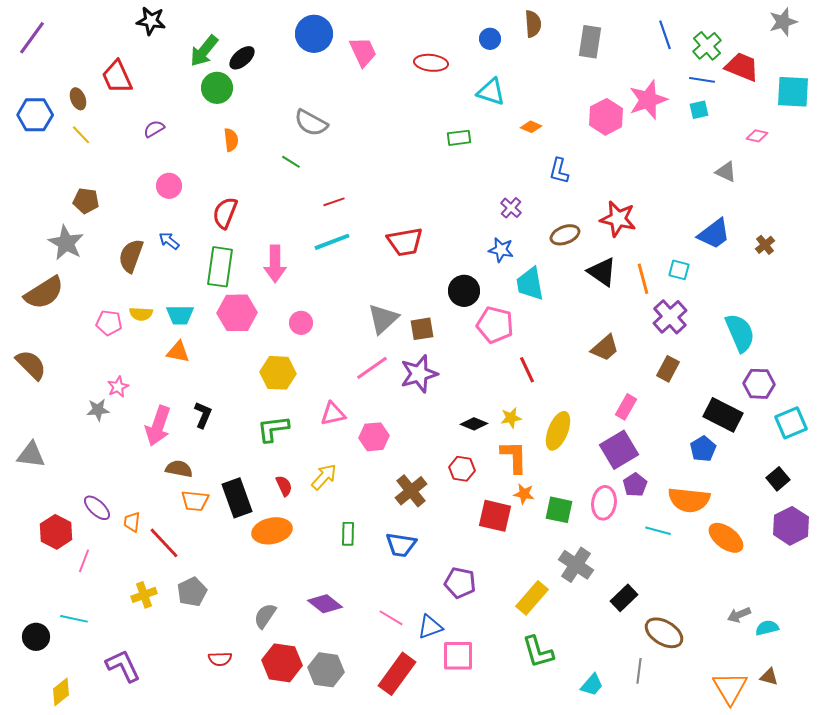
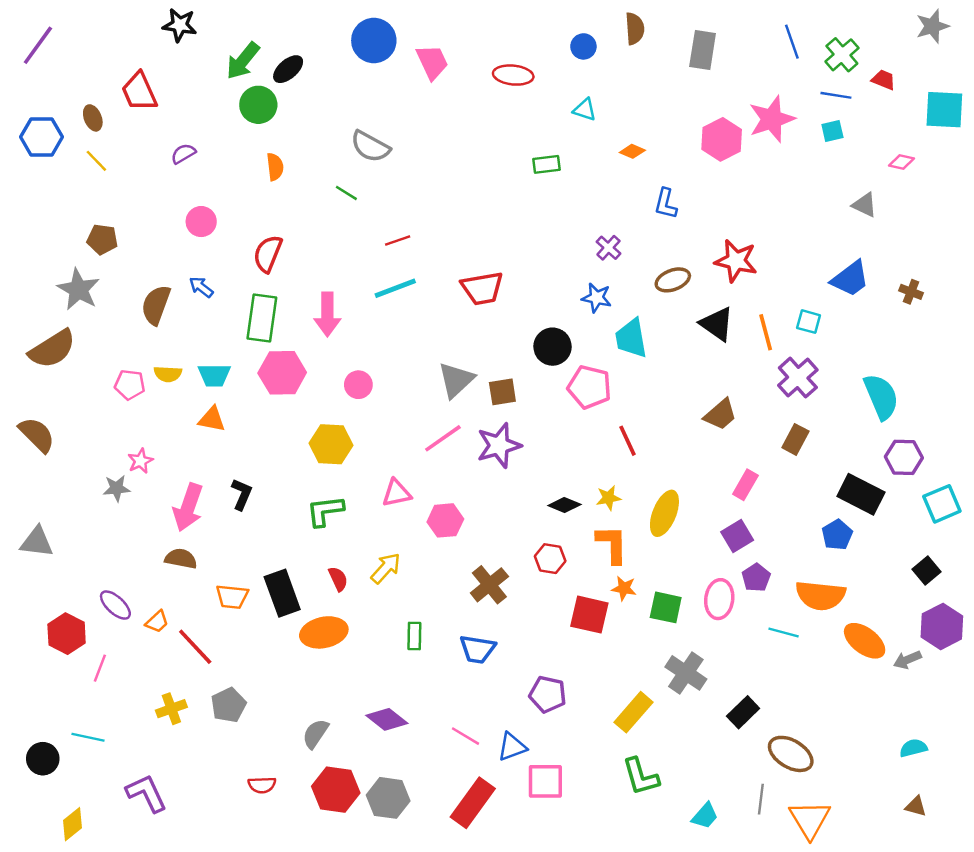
red trapezoid: (742, 67) -> (884, 80), size x0.6
cyan triangle: (491, 92) -> (585, 110), size x0.7
brown cross: (765, 245) -> (911, 292), turned -30
purple square: (619, 450) -> (737, 536), size x0.7
brown semicircle: (179, 469) -> (181, 559), moved
orange trapezoid: (132, 522) -> (157, 622), turned -140
gray arrow: (739, 615) -> (907, 660), moved
orange triangle: (730, 688) -> (810, 819), moved

